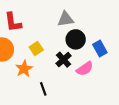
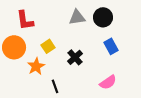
black circle: (76, 39) -> (103, 17), moved
pink semicircle: (85, 69) -> (108, 82), moved

